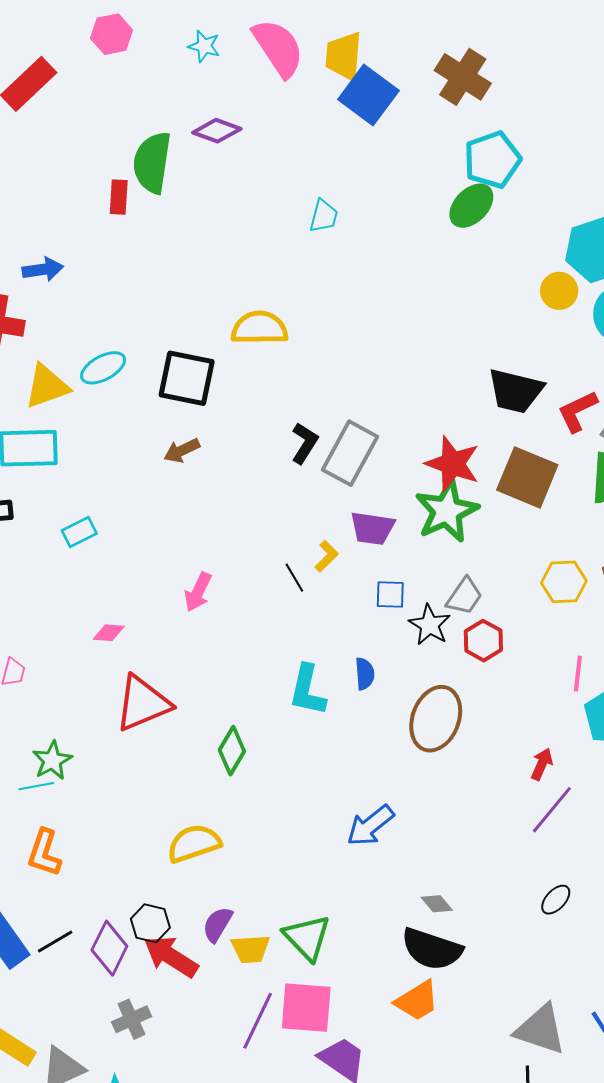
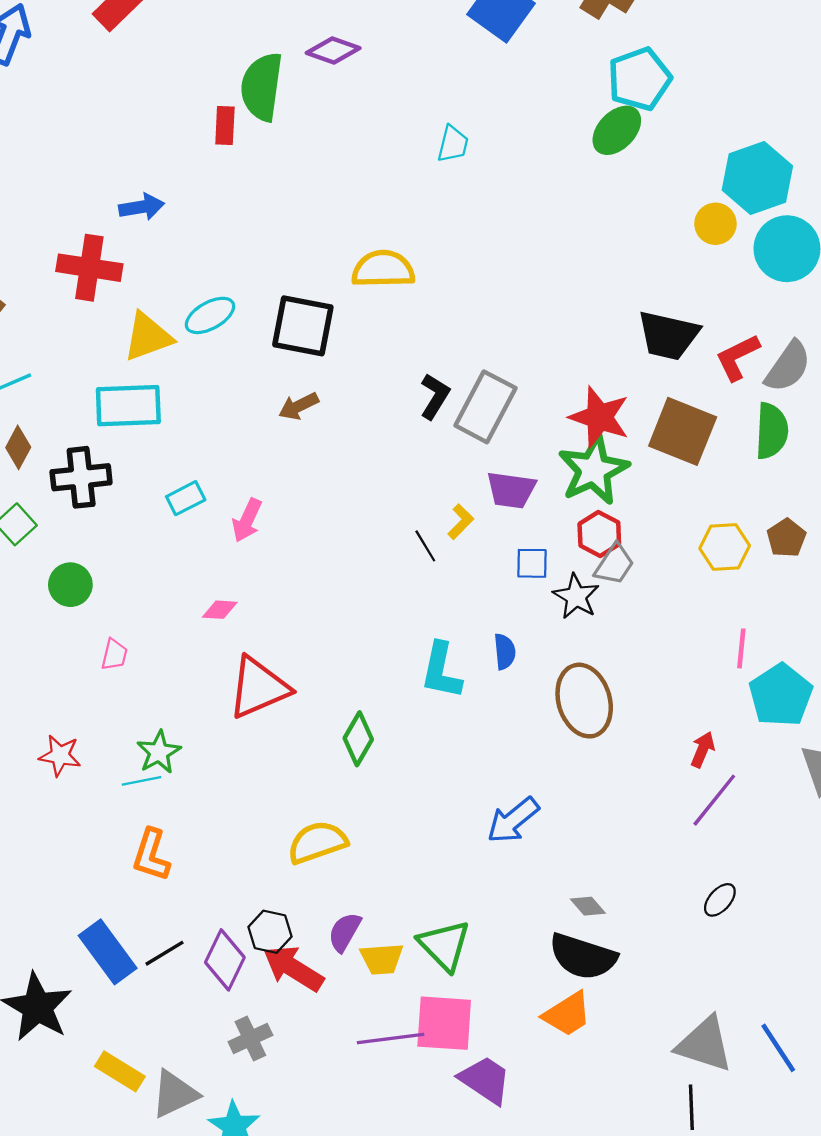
pink arrow: (198, 592) -> (247, 520), moved
red hexagon: (483, 641) -> (599, 534), moved
brown ellipse: (436, 719) -> (584, 701), turned -36
purple line: (258, 1021) -> (391, 1038), turned 58

